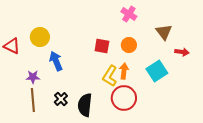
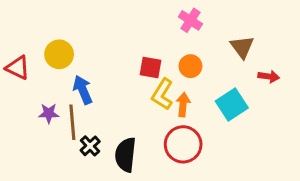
yellow L-shape: (110, 76) -> (162, 94), moved
brown line: (33, 100) -> (72, 122), moved

